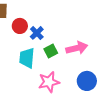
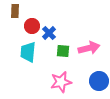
green square: (51, 51) -> (63, 51), turned 32
cyan trapezoid: (27, 58) -> (28, 52), moved

